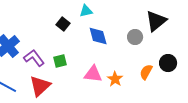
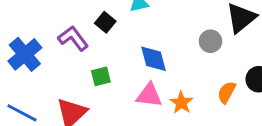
blue diamond: (98, 36) -> (153, 59), moved
purple L-shape: (34, 58) -> (73, 38), moved

